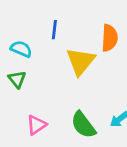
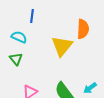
blue line: (54, 30) -> (32, 16), moved

